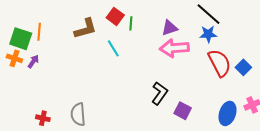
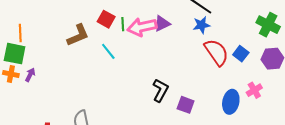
orange line: (39, 32) -> (20, 33), moved
pink arrow: (174, 48) -> (142, 27), moved

